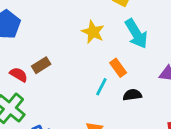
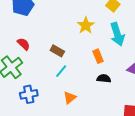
brown rectangle: (41, 65) -> (57, 51), moved, turned 48
cyan line: (101, 87) -> (61, 71), moved

